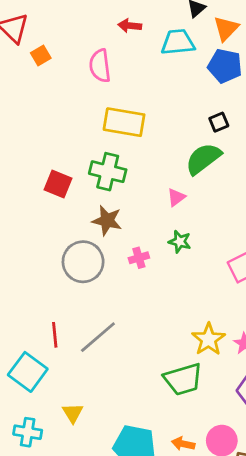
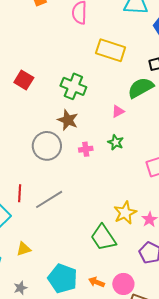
yellow rectangle: (124, 122) -> (111, 50), moved
red square: (58, 184) -> (24, 80), moved
green trapezoid: (183, 379) -> (103, 238), turned 64
yellow triangle: (73, 413) -> (24, 249), turned 35

